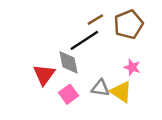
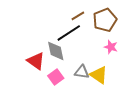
pink star: (132, 67) -> (111, 47), moved
red triangle: (44, 75) -> (36, 61), turned -30

